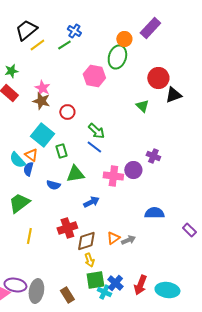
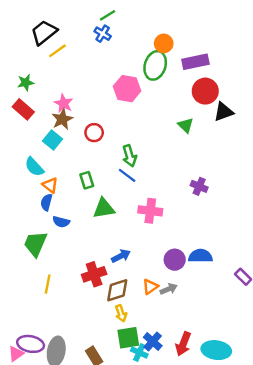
purple rectangle: (150, 28) -> (195, 62), moved, turned 35
green line: (64, 45) -> (108, 15), moved
brown star: (41, 101) -> (62, 119), turned 30
green arrow: (96, 131) -> (129, 156), turned 30
cyan square: (42, 135) -> (53, 140), moved, size x0.7
cyan semicircle: (17, 160) -> (34, 167), moved
purple circle: (133, 170) -> (175, 260), moved
blue semicircle: (53, 185) -> (61, 222), moved
blue arrow: (91, 202) -> (121, 256), moved
green trapezoid: (19, 203) -> (35, 244), turned -30

